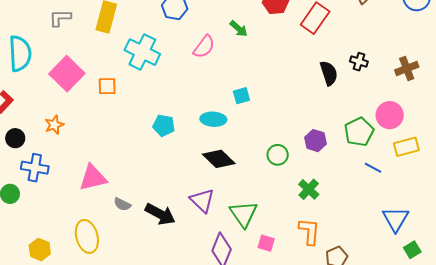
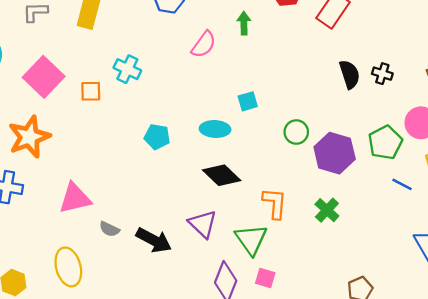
green arrow: (239, 29) -> (244, 23), turned -132
cyan cross: (142, 52) -> (127, 69), moved, size x0.7
black cross: (359, 62) -> (382, 74), moved
orange star: (54, 125) -> (29, 137), size x1.8
purple hexagon: (316, 141) -> (335, 153), size x1.6
green circle: (278, 155) -> (296, 132), moved
orange L-shape: (309, 231) -> (275, 203), moved
pink square: (266, 243) -> (265, 278), moved

